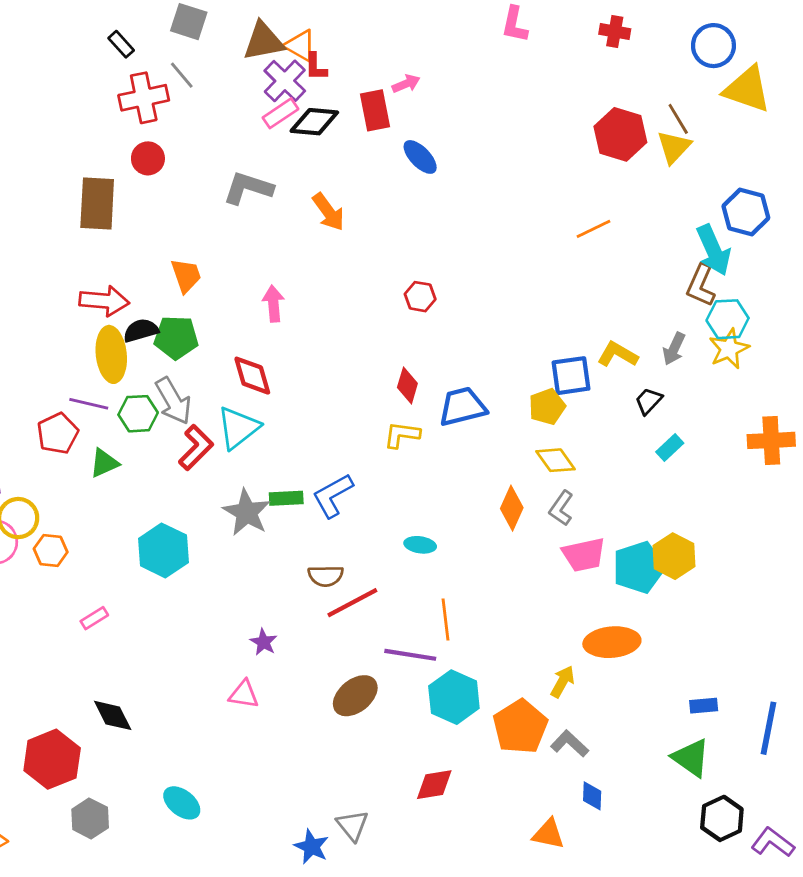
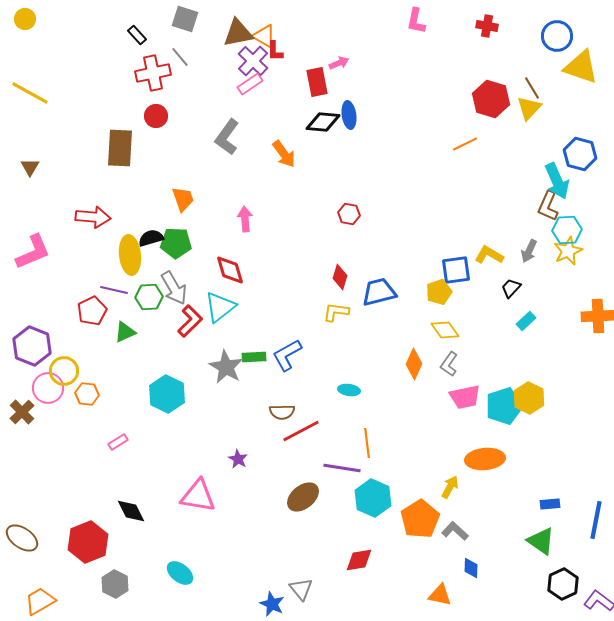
black diamond: (314, 122) -> (323, 122), moved
blue ellipse: (420, 157) -> (349, 115), turned 36
gray L-shape: (248, 188) -> (227, 137), turned -72
orange line: (594, 229) -> (465, 144), moved
red arrow: (104, 301) -> (93, 217), moved
pink triangle: (244, 694) -> (198, 496), moved, size x1.6

